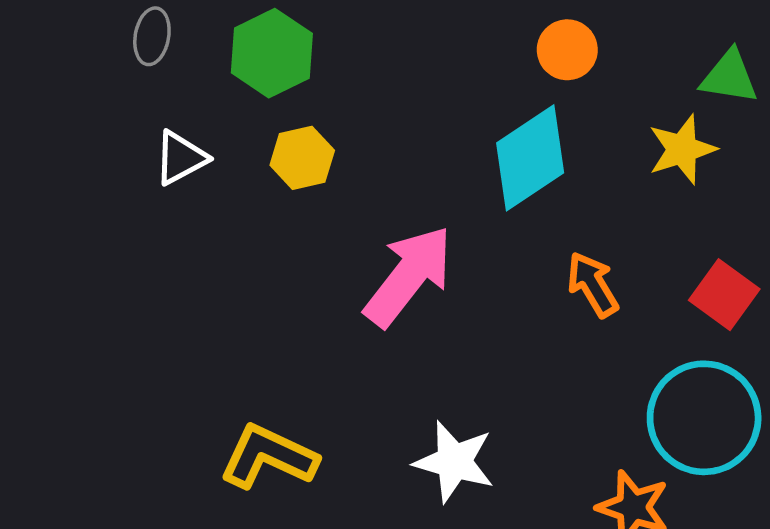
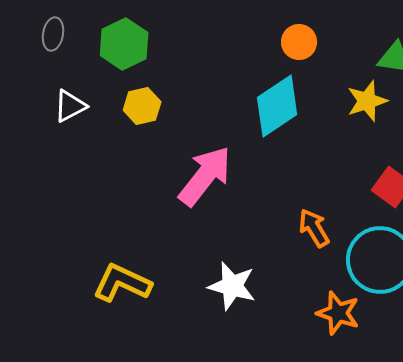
orange arrow: (593, 284) -> (314, 228), moved

